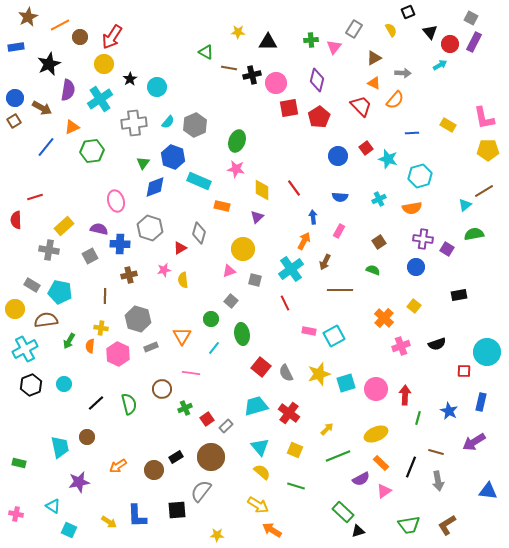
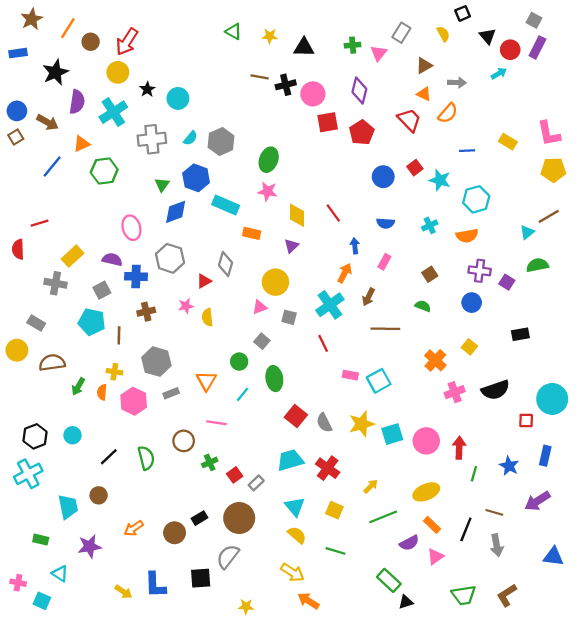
orange line: (60, 25) -> (68, 28), turned -30
green triangle: (206, 52) -> (234, 32), moved
cyan pentagon: (60, 292) -> (92, 322), moved
black semicircle: (437, 344) -> (495, 390), size x1.4
cyan cross: (25, 349) -> (28, 474), moved
green rectangle: (19, 463) -> (41, 540), moved
cyan square: (69, 530) -> (42, 601), moved

